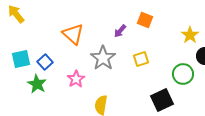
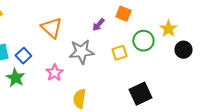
gray star: (103, 58) -> (81, 52), turned 30
green circle: (183, 74) -> (143, 41), moved

